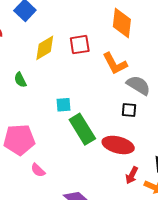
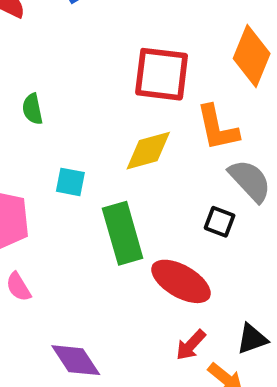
red square: (80, 45) -> (162, 74), size x1.4
yellow diamond: (45, 48) -> (148, 151), moved
cyan square: (63, 105) -> (70, 182), moved

